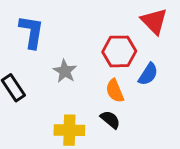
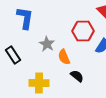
orange semicircle: (115, 91) -> (64, 57), moved
yellow cross: (69, 130) -> (39, 83), moved

